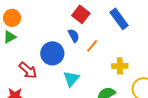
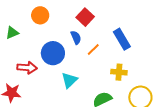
orange circle: (12, 18) -> (40, 15), moved
blue rectangle: (119, 19) -> (122, 39), moved
red arrow: (28, 70) -> (27, 68), turned -42

